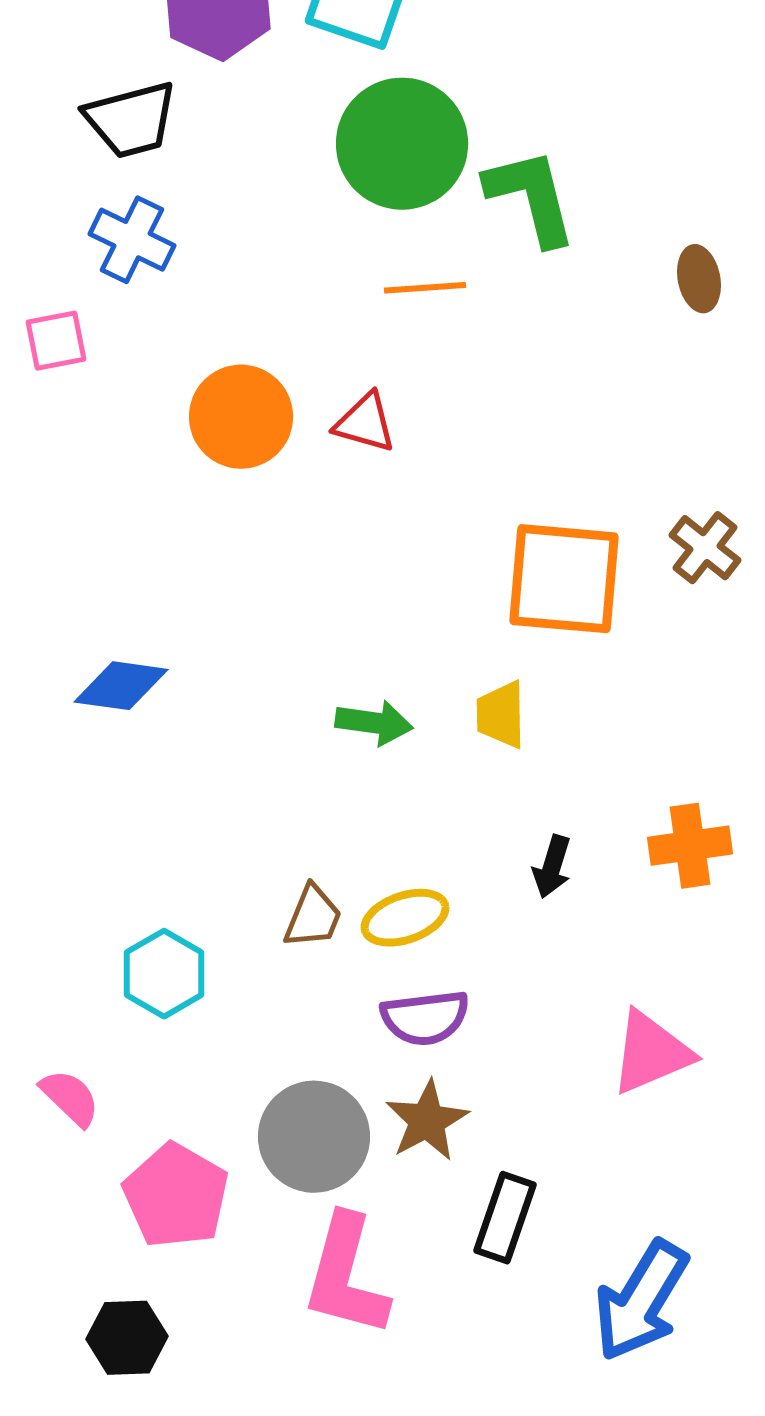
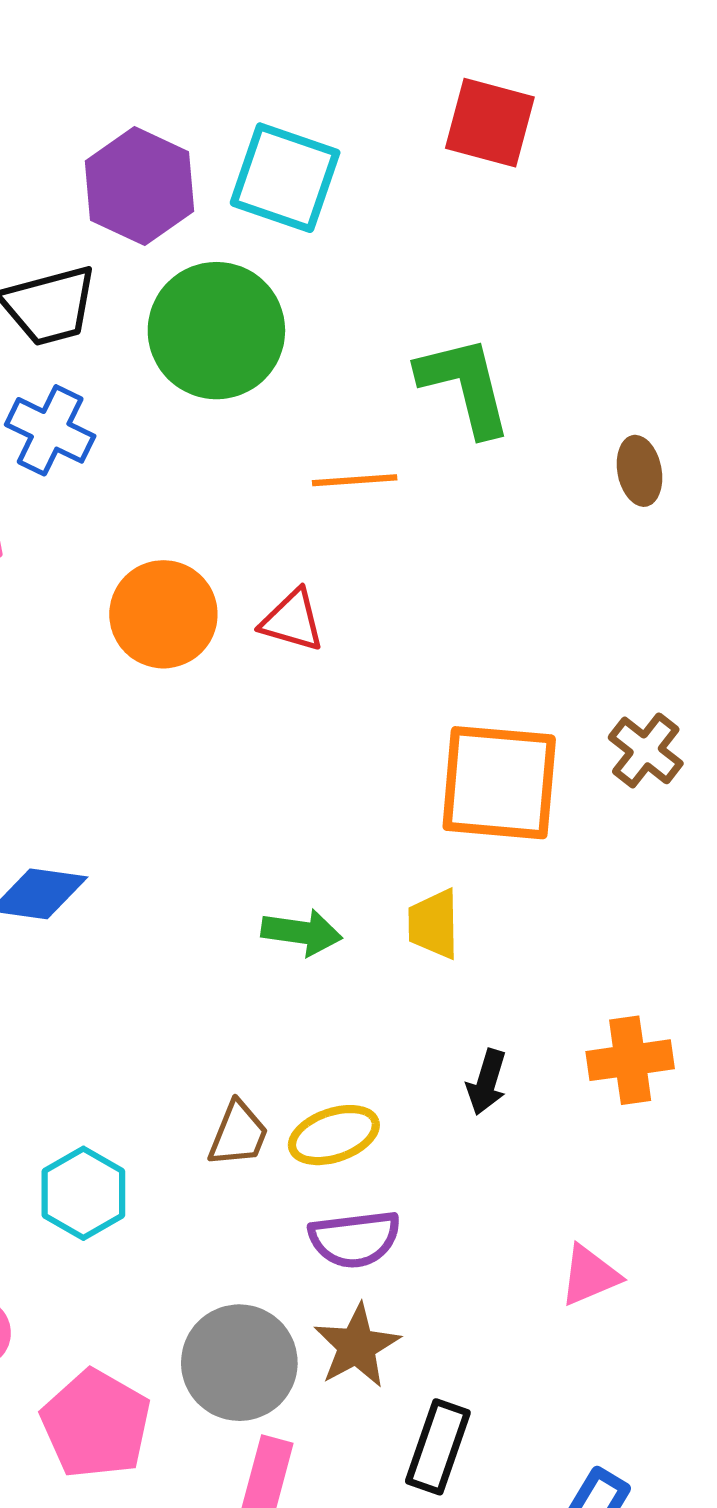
green circle: (402, 144) -> (216, 331), moved
pink triangle: (651, 1053) -> (590, 1275), size x0.7

